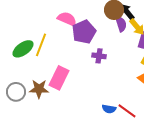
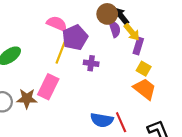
yellow line: (41, 45) -> (61, 51), moved
blue semicircle: (109, 109) -> (102, 120), size x1.5
red line: (127, 111) -> (121, 122), turned 30

